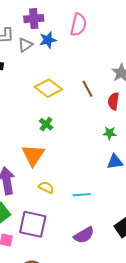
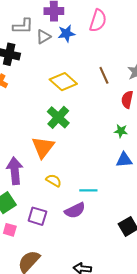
brown line: (88, 89) -> (104, 75), moved
green cross: (46, 124) -> (58, 117), size x1.6
purple square: (33, 224) -> (37, 216), size x0.7
purple semicircle: (84, 235) -> (75, 210), moved

